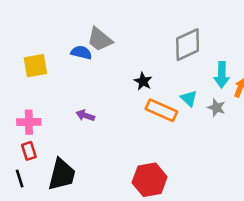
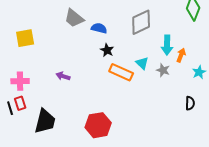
blue semicircle: (81, 52) -> (99, 28), moved
black line: (20, 178) -> (10, 108), moved
red hexagon: (150, 180) -> (98, 125), moved

